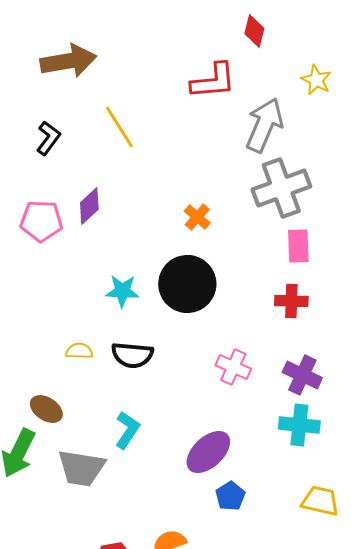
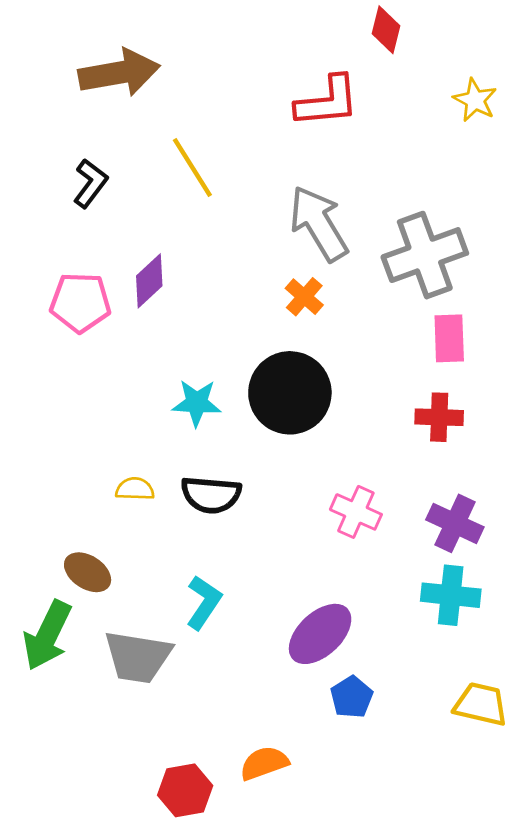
gray arrow: (264, 125) -> (319, 223), moved, turned -54

